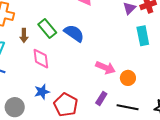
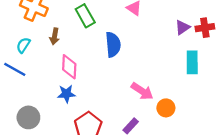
green rectangle: (47, 29) -> (85, 16), moved
blue semicircle: (74, 33) -> (113, 45), turned 40
blue star: (42, 92) -> (66, 94), moved

